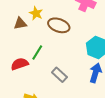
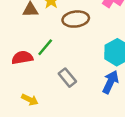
brown ellipse: (59, 25) -> (76, 19), turned -35

